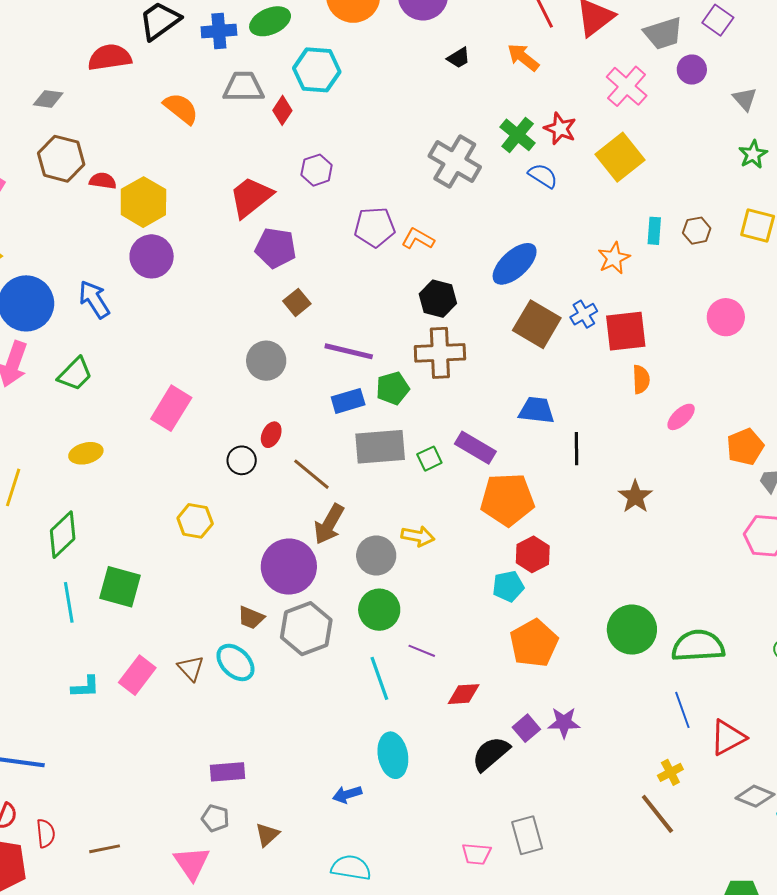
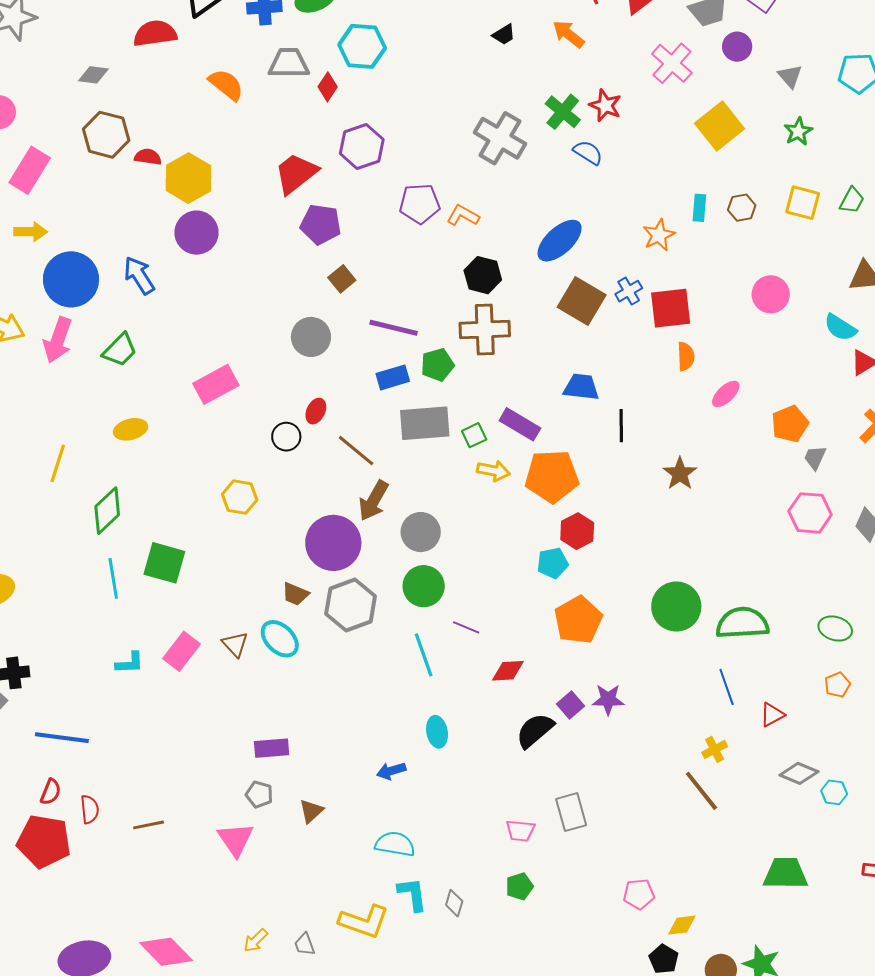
yellow square: (620, 157) -> (720, 126), moved
purple hexagon: (317, 170) -> (362, 146), size x1.4
pink rectangle: (171, 408) -> (216, 384), turned 30
yellow arrow: (418, 536) -> (493, 471), moved
red triangle: (728, 738) -> (772, 715), size x0.7
cyan ellipse: (393, 755) -> (437, 732), size x0.7

